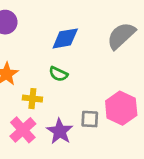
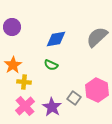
yellow cross: (32, 99) -> (24, 82), moved
gray square: (90, 119) -> (74, 98), turned 32

